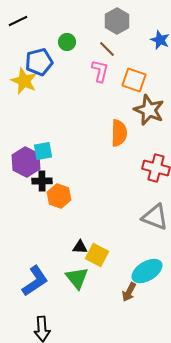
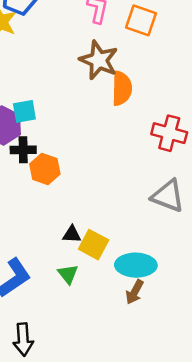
brown star: (149, 110) -> (99, 60), moved
cyan ellipse: (147, 271) -> (136, 265), moved, turned 32
green triangle: (77, 278) -> (68, 274), size x0.7

